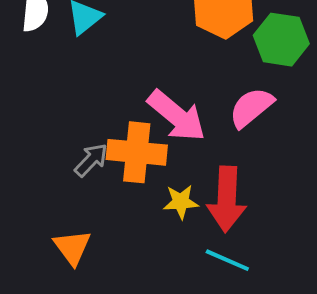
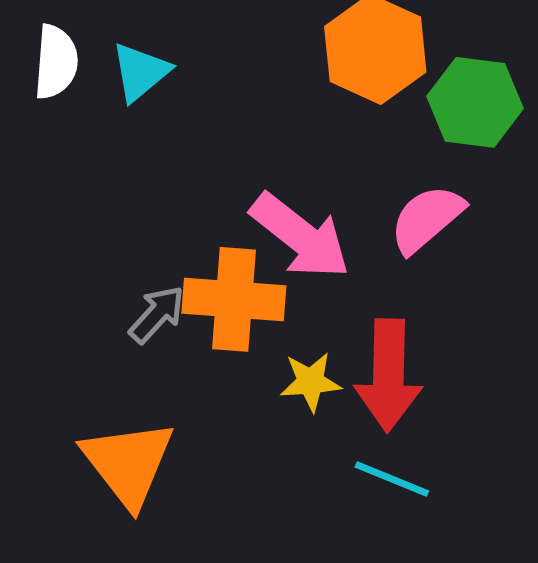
orange triangle: (72, 247) -> (128, 463), size x1.5

